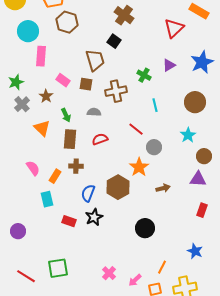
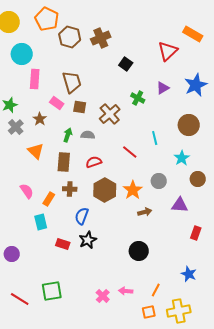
brown cross: (124, 15) -> (101, 38), moved, turned 30
brown hexagon: (67, 22) -> (70, 37), moved
black square: (114, 41) -> (126, 64), moved
brown trapezoid: (95, 60) -> (72, 82), moved
brown cross: (116, 91) -> (110, 114), turned -30
cyan line: (155, 105) -> (155, 138), moved
green arrow: (66, 115) -> (68, 135), moved, turned -136
gray circle: (154, 147) -> (159, 181), moved
purple triangle: (198, 179) -> (180, 205), moved
brown hexagon: (118, 187) -> (105, 190), moved
brown arrow: (163, 188) -> (145, 212), moved
pink arrow: (135, 280) -> (126, 291), moved, turned 48

